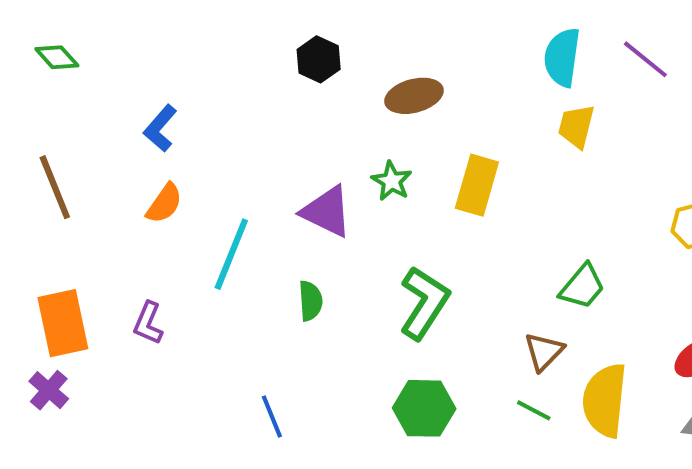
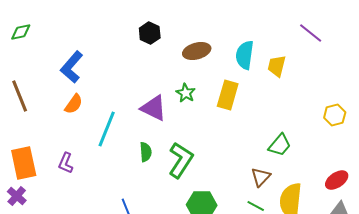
green diamond: (57, 57) -> (21, 32), turned -60
cyan semicircle: (562, 57) -> (245, 55), moved
blue L-shape: (160, 128) -> (72, 67), size x1.4
green L-shape: (424, 303) -> (181, 160), moved

